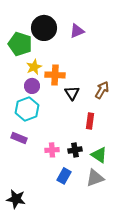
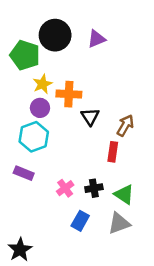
brown arrow: (102, 90) -> (125, 125), moved
pink cross: (52, 150) -> (65, 188), turned -32
black star: (16, 199) -> (20, 250), turned 30

